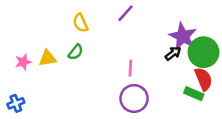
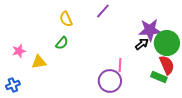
purple star: (183, 36) -> (150, 30), turned -30
yellow triangle: (48, 58) -> (39, 62), moved
pink line: (130, 68) -> (120, 65), moved

